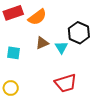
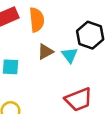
orange semicircle: (37, 17) -> (37, 20), turned -54

